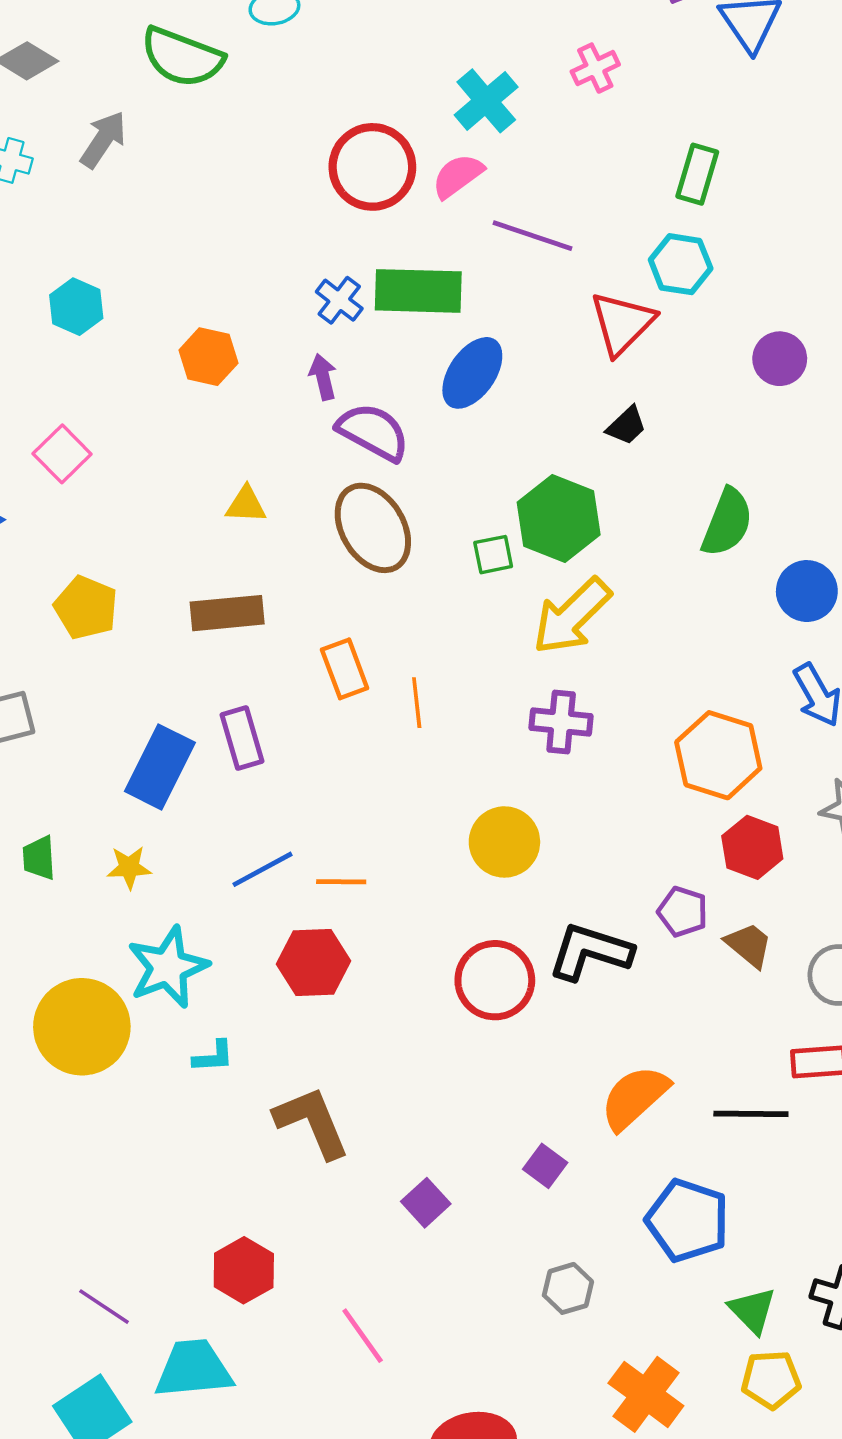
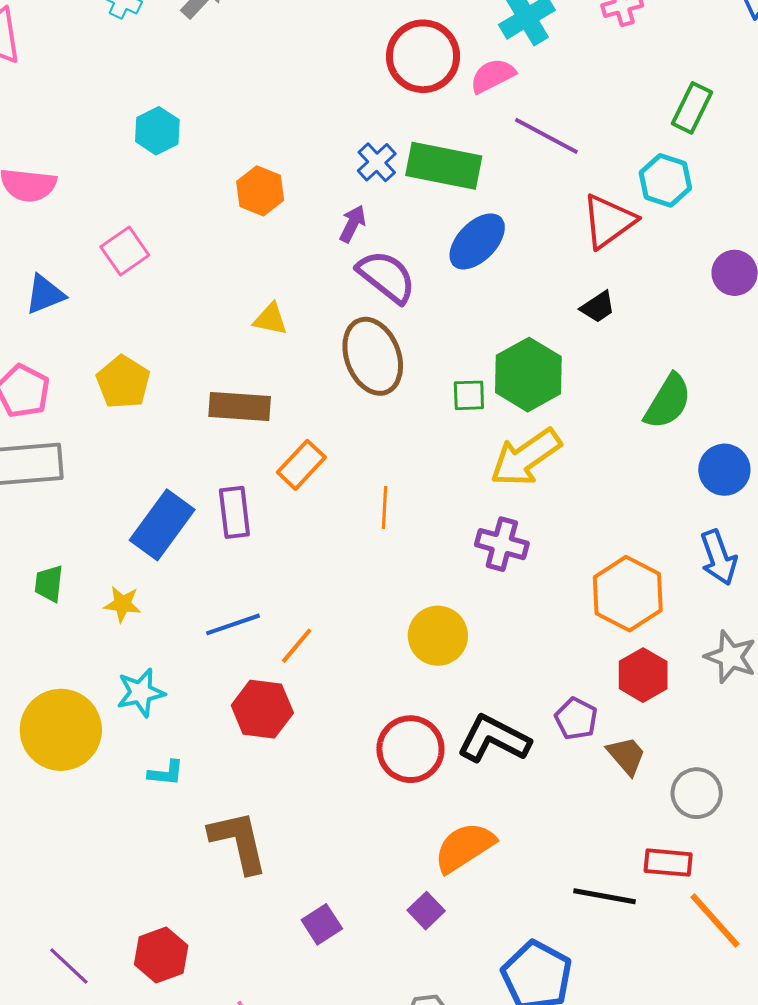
purple arrow: (323, 377) -> (352, 224), turned 30
orange rectangle: (345, 669) -> (301, 465), moved, turned 54
orange line: (341, 882) -> (297, 646), turned -60
cyan star: (168, 967) -> (141, 692), size x0.7
orange semicircle: (635, 1097) -> (464, 847), moved
purple line: (104, 1307) -> (69, 966), moved

